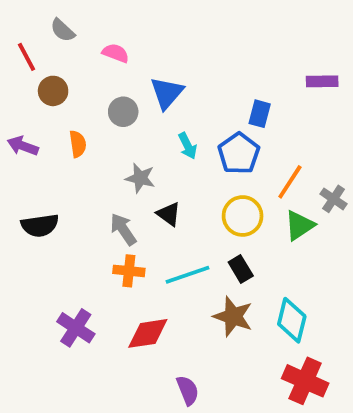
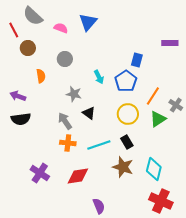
gray semicircle: (63, 30) -> (33, 16), size x1.5
blue triangle: (167, 93) -> (88, 22), moved
purple arrow: (23, 146) -> (18, 96), moved

